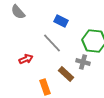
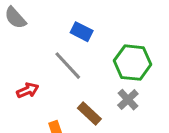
gray cross: (83, 62) -> (128, 100), moved, turned 32

